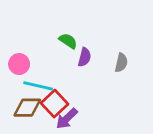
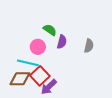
pink circle: (19, 64) -> (38, 47), moved

